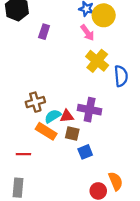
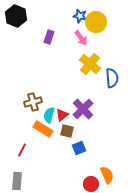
purple rectangle: (44, 32) -> (49, 37), moved
purple cross: (90, 110) -> (83, 109), turned 35
cyan semicircle: (53, 116) -> (49, 115), turned -42
red triangle: (67, 116) -> (62, 115), turned -32
red line: (23, 154) -> (22, 150), turned -64

